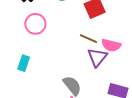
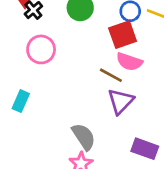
pink semicircle: (111, 45) -> (129, 62), moved

